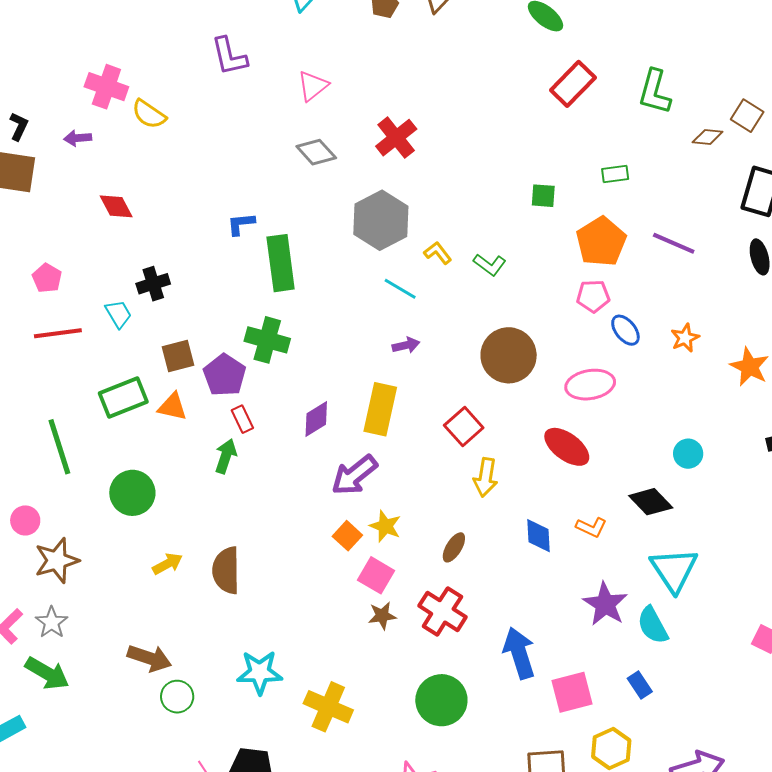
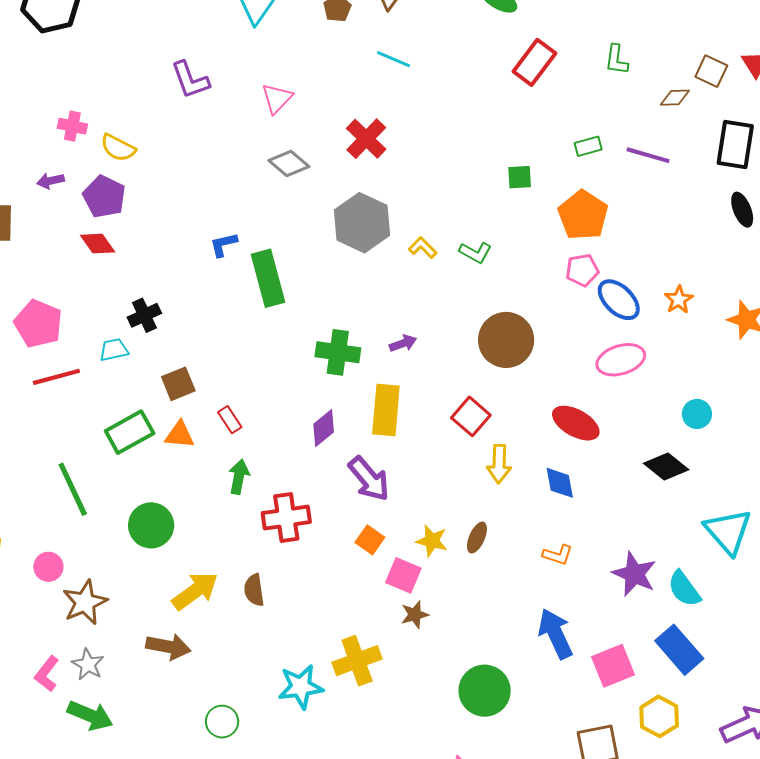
pink cross: (106, 87) -> (72, 126), size x0.7
green L-shape: (655, 92) -> (616, 60), size x0.7
purple line: (674, 243) -> (648, 155), moved
pink pentagon: (47, 278) -> (38, 324), size x1.6
cyan line: (400, 289) -> (393, 59), moved
cyan trapezoid: (118, 314) -> (114, 350), turned -64
blue ellipse: (625, 330) -> (619, 300), size x1.4
green cross: (267, 340) -> (338, 352), moved
purple pentagon: (225, 375) -> (104, 197), moved
pink ellipse: (590, 385) -> (621, 360), moved
red rectangle: (242, 419) -> (230, 420), moved
purple arrow: (354, 475) -> (369, 479), turned -84
yellow star: (385, 526) -> (432, 541), moved
orange L-shape: (591, 527) -> (558, 555), moved
blue diamond: (539, 536) -> (560, 483), moved
yellow arrow: (167, 564) -> (195, 591), size x1.6
brown semicircle: (226, 570) -> (254, 590), size x0.7
cyan triangle: (674, 570) -> (728, 531), moved
red cross: (442, 611) -> (286, 518), moved, turned -33
brown arrow: (149, 658) -> (168, 647), moved
blue rectangle: (640, 685) -> (679, 650), size x1.8
yellow cross: (328, 707) -> (357, 661), moved, turned -36

